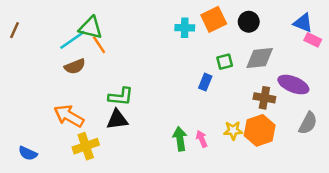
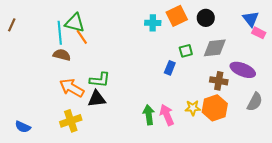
blue triangle: (303, 23) -> (251, 19), turned 30
cyan line: (72, 40) -> (60, 33), turned -60
brown semicircle: (75, 66) -> (62, 55), turned -144
orange arrow: (69, 116) -> (72, 88), moved
pink arrow: (202, 139) -> (167, 115), size x1.5

